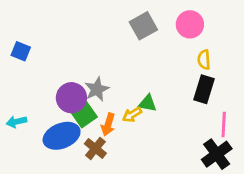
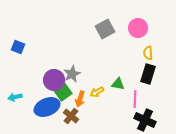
green triangle: (148, 103) -> (118, 84), moved
pink line: (224, 125) -> (135, 99), moved
black cross: (217, 154) -> (145, 120), moved, turned -30

